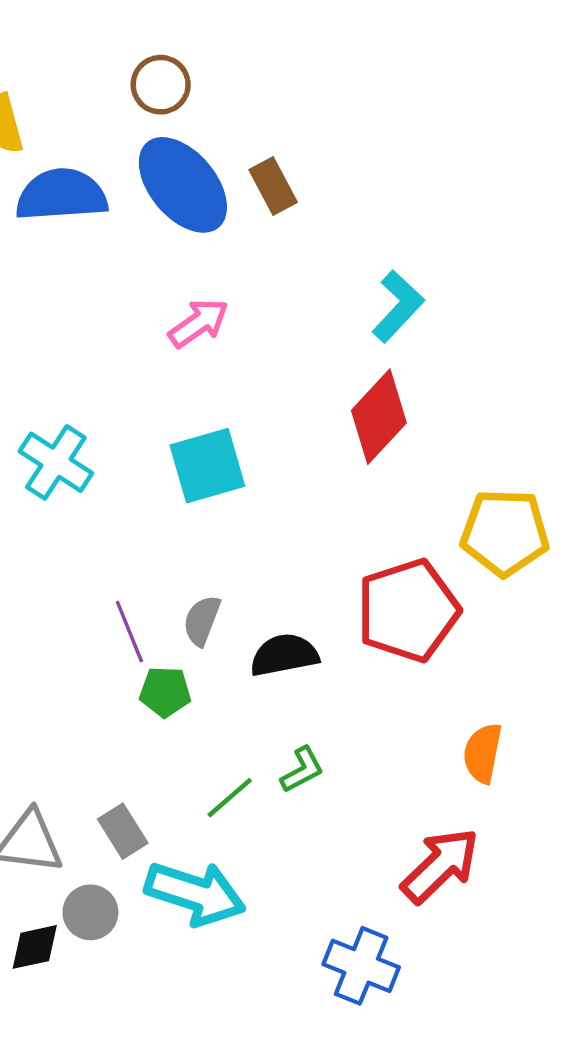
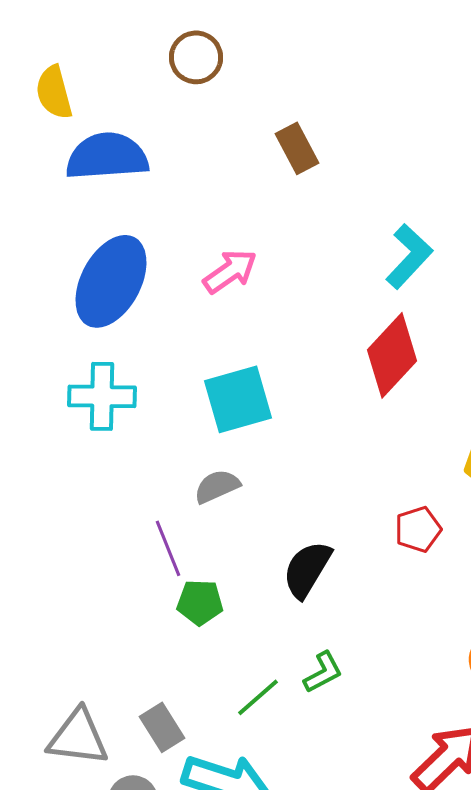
blue ellipse: (183, 185) -> (111, 281), moved, turned 68
cyan cross: (56, 462) -> (102, 396), turned -32
red pentagon: (408, 610) -> (418, 529), size x0.5
gray semicircle: (202, 620) -> (217, 486), moved, turned 45
black semicircle: (284, 655) -> (307, 569), turned -48

